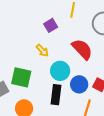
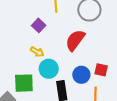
red semicircle: (82, 49) -> (75, 40), turned -85
cyan circle: (60, 71) -> (49, 69), moved

